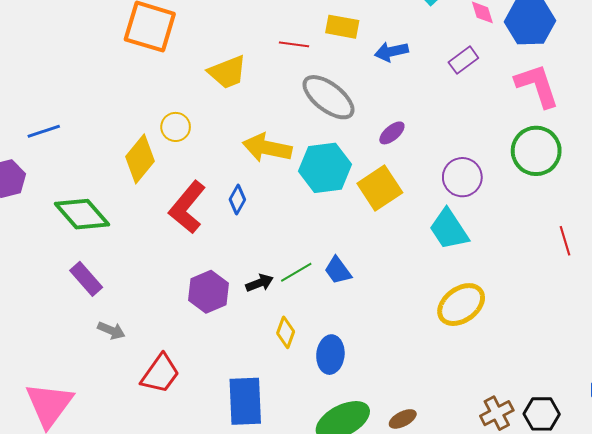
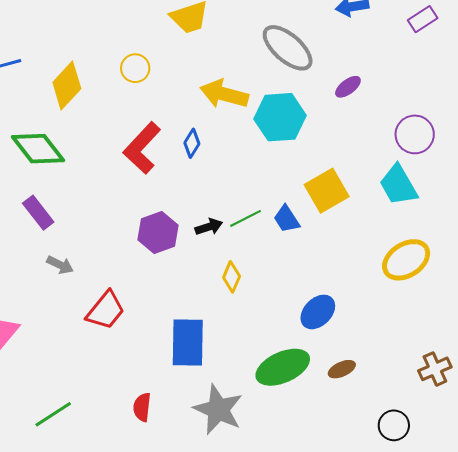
yellow diamond: (140, 159) -> (67, 86), moved
yellow square: (380, 188) -> (327, 191), moved
blue ellipse: (330, 355) -> (318, 312), moved, turned 36

